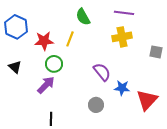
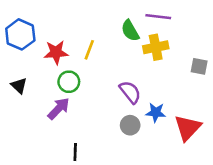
green semicircle: (83, 17) -> (130, 31), moved
gray circle: (96, 105) -> (130, 125), moved
black line: (51, 119) -> (75, 152), moved

